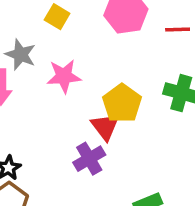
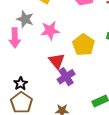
red triangle: (105, 127) -> (57, 61), moved

